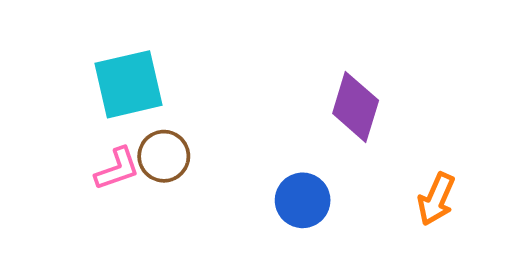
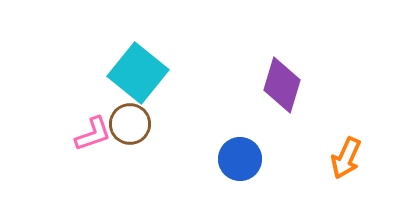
cyan square: (129, 84) -> (138, 73), moved, turned -38

